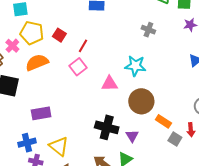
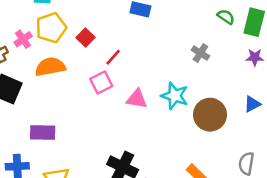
yellow pentagon: (32, 33) -> (51, 28), turned 30
pink triangle: (110, 84) -> (137, 99), moved
brown circle: (141, 101) -> (210, 115), moved

